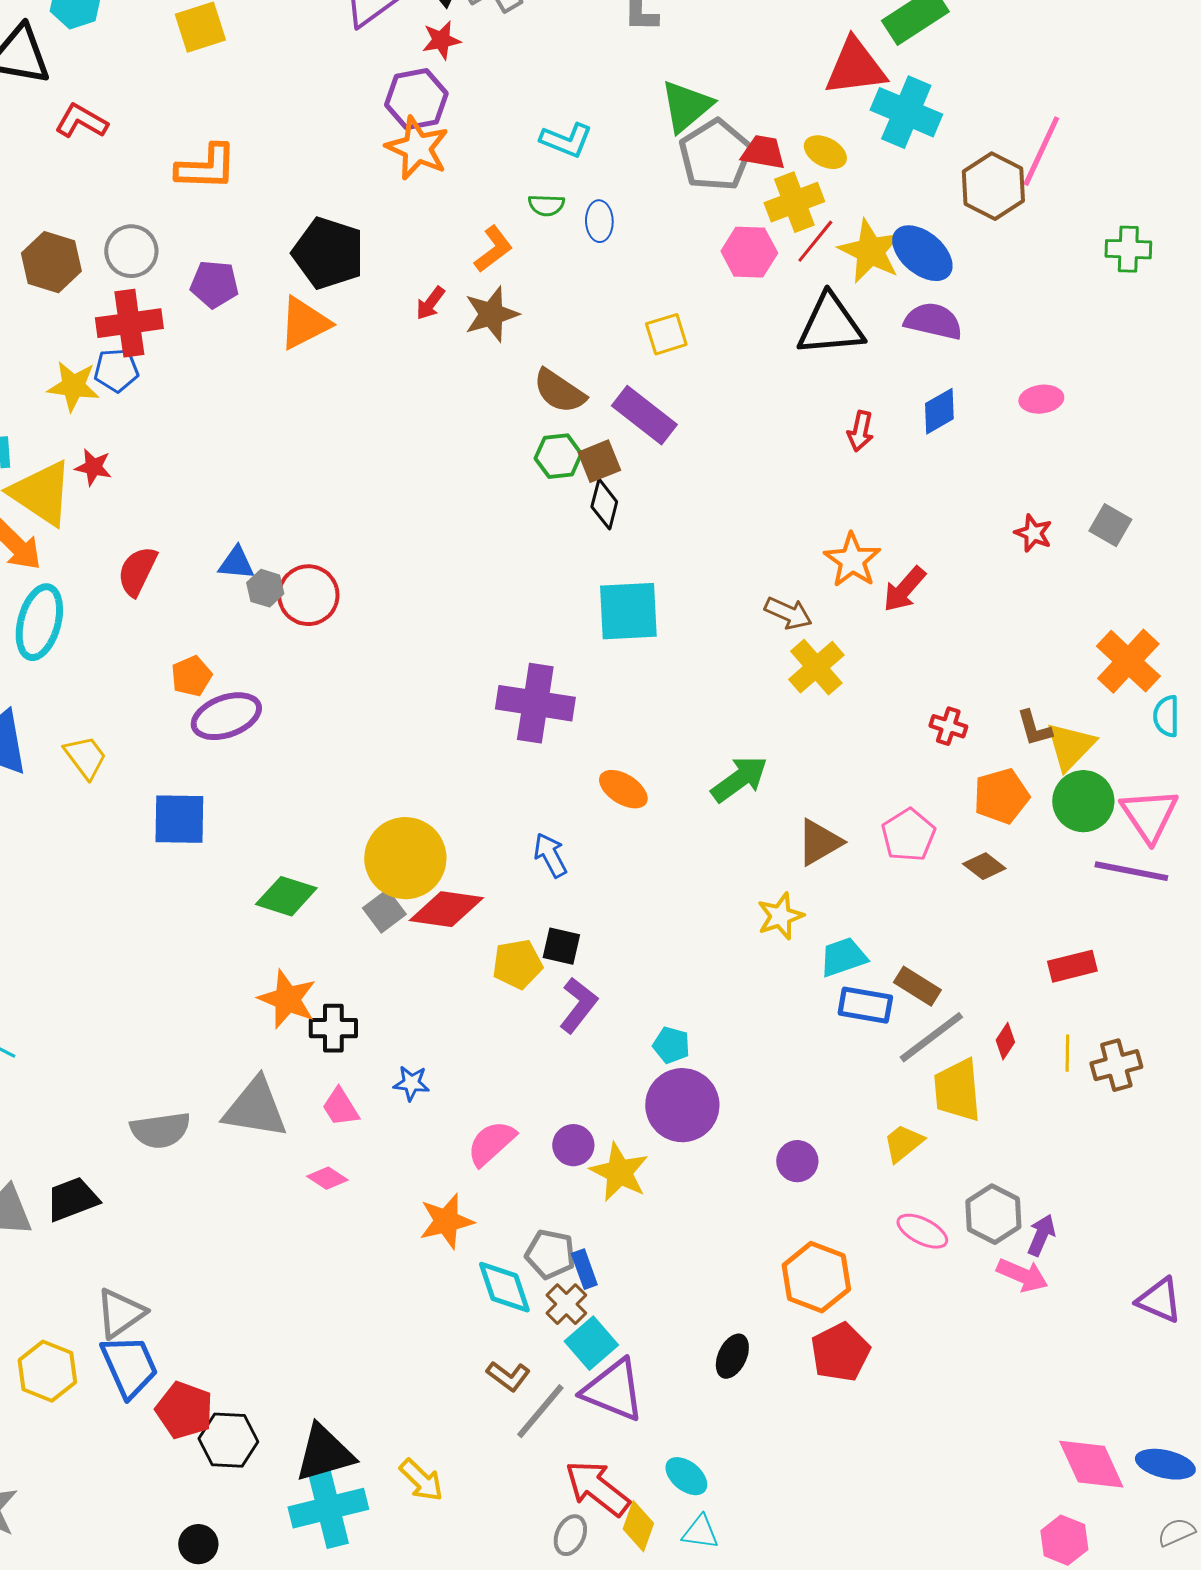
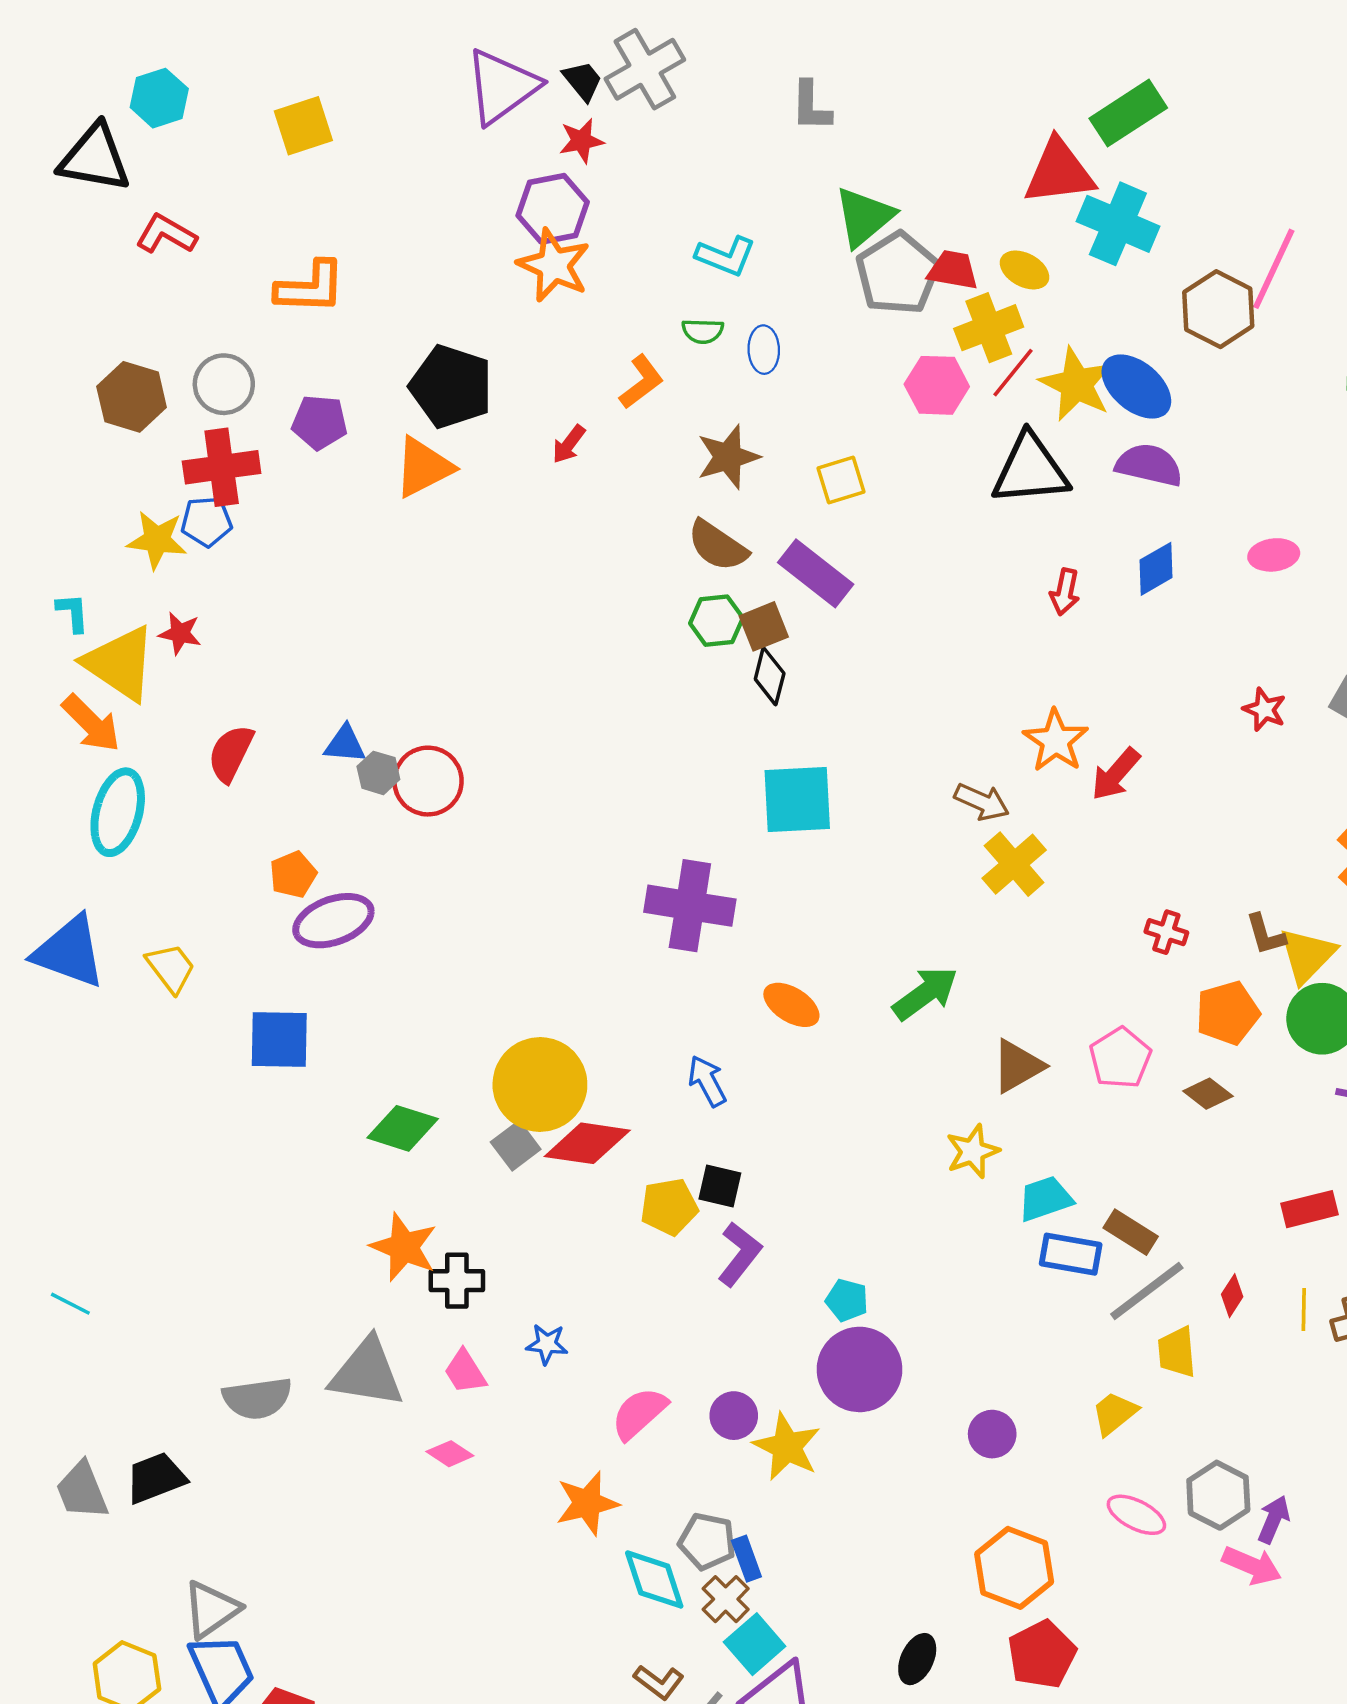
brown star: (491, 314) -> (728, 457), moved
yellow trapezoid: (957, 1090) -> (1177, 1352), size x0.7

